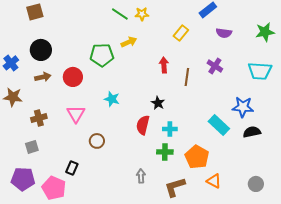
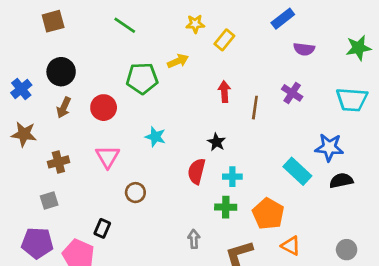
green line: (120, 14) -> (125, 25), moved
yellow rectangle: (181, 33) -> (224, 40), moved
brown arrow: (43, 77) -> (64, 108), turned 126

